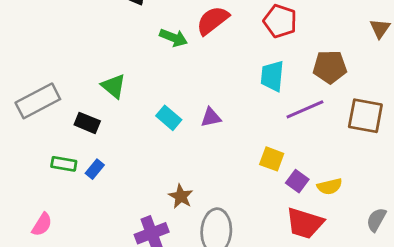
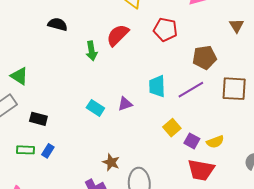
green arrow: (173, 38) -> (92, 51), turned 66
cyan trapezoid: (272, 76) -> (157, 86), moved
green triangle: (114, 86) -> (19, 76), moved
yellow square: (272, 159) -> (172, 128), turned 36

